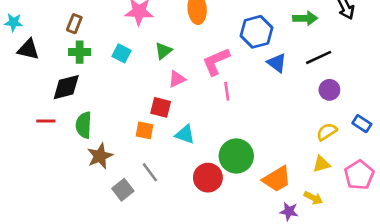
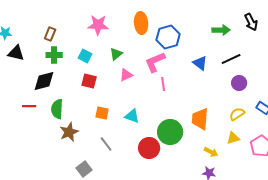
blue hexagon: (257, 32) -> (168, 37), moved
red square: (161, 107) -> (89, 81), moved
orange trapezoid: (277, 179) -> (200, 119), moved, turned 125
gray square: (123, 190) -> (84, 169), moved
yellow arrow: (313, 198) -> (211, 152), moved

